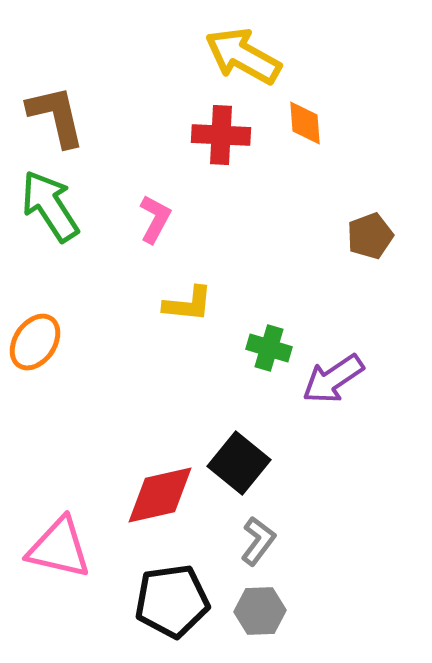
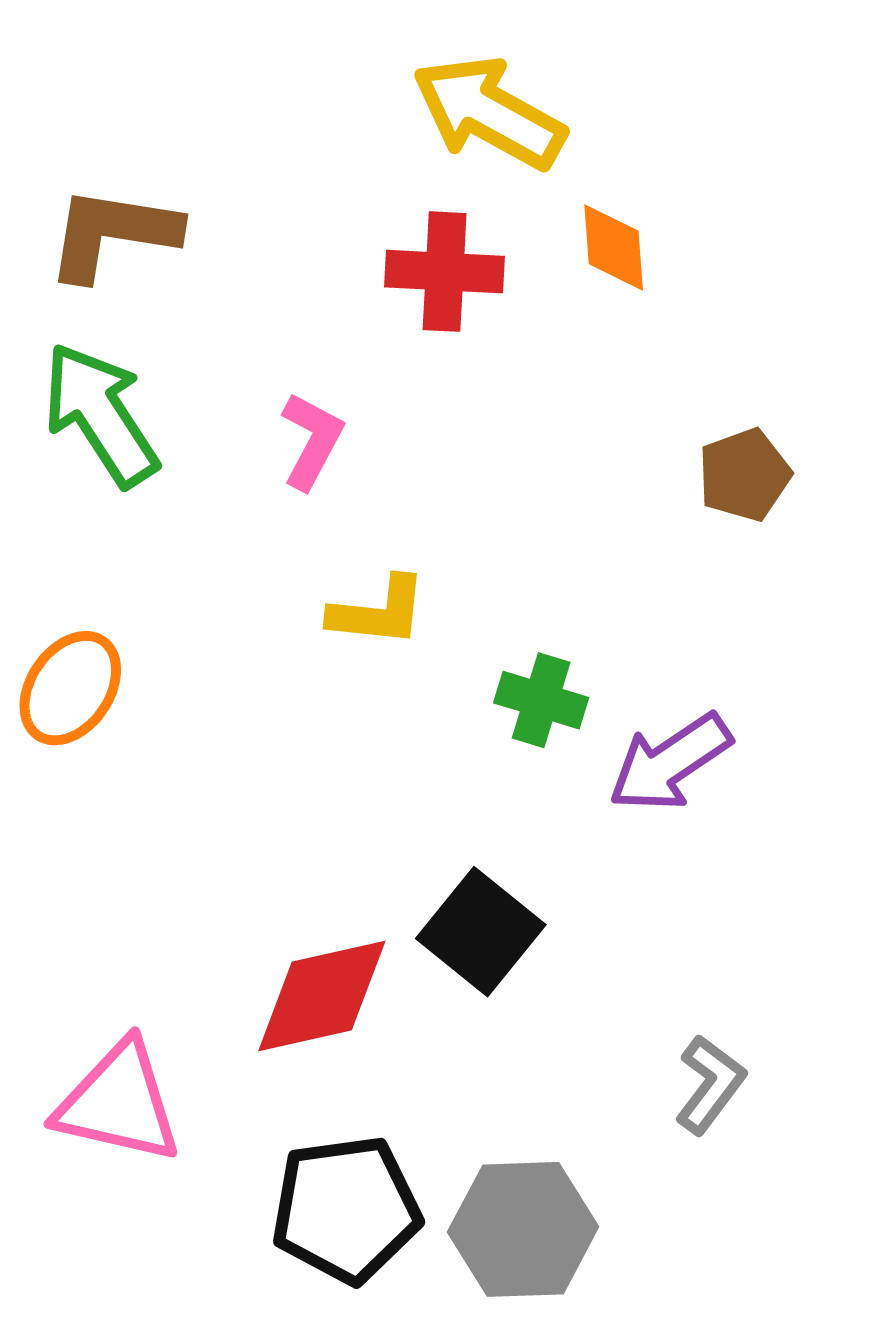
brown L-shape: (56, 116) -> (113, 233), turned -68
gray L-shape: (258, 541) -> (710, 1085), moved
gray hexagon: (260, 611) -> (523, 1229), size x1.4

